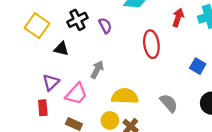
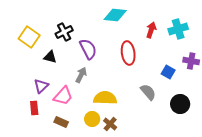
purple semicircle: (105, 26) -> (88, 49), moved, size x1.5
gray semicircle: (169, 103) -> (148, 92), moved

